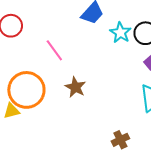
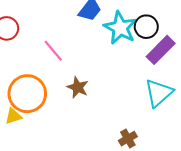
cyan star: (120, 33) -> (120, 28), size x1.5

